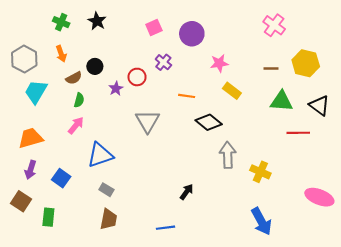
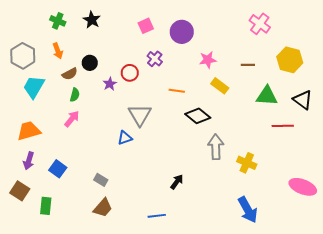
brown line: (271, 69) -> (248, 65), moved
blue triangle: (100, 155) -> (125, 138), moved, size x0.6
brown trapezoid: (109, 219) -> (103, 208), turned 30

